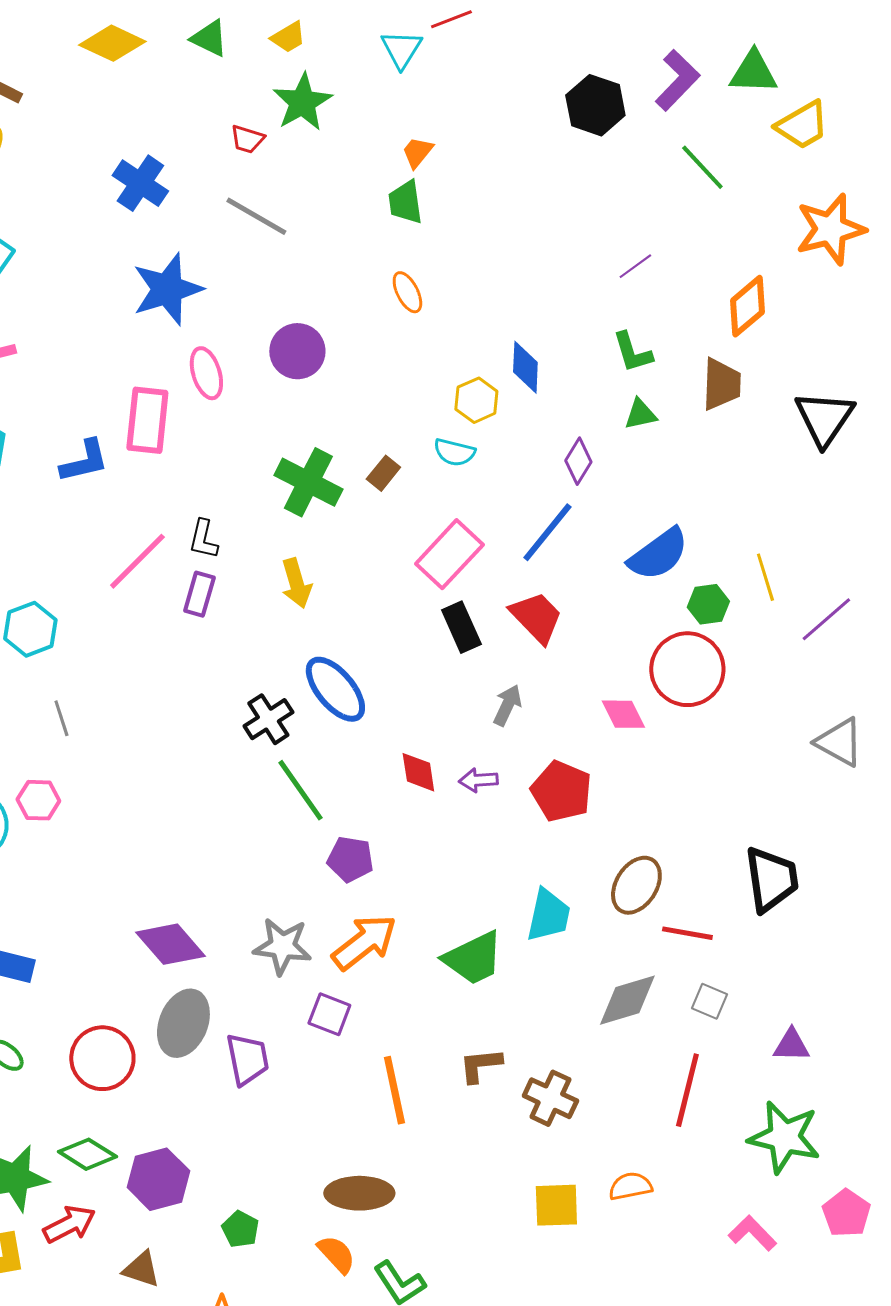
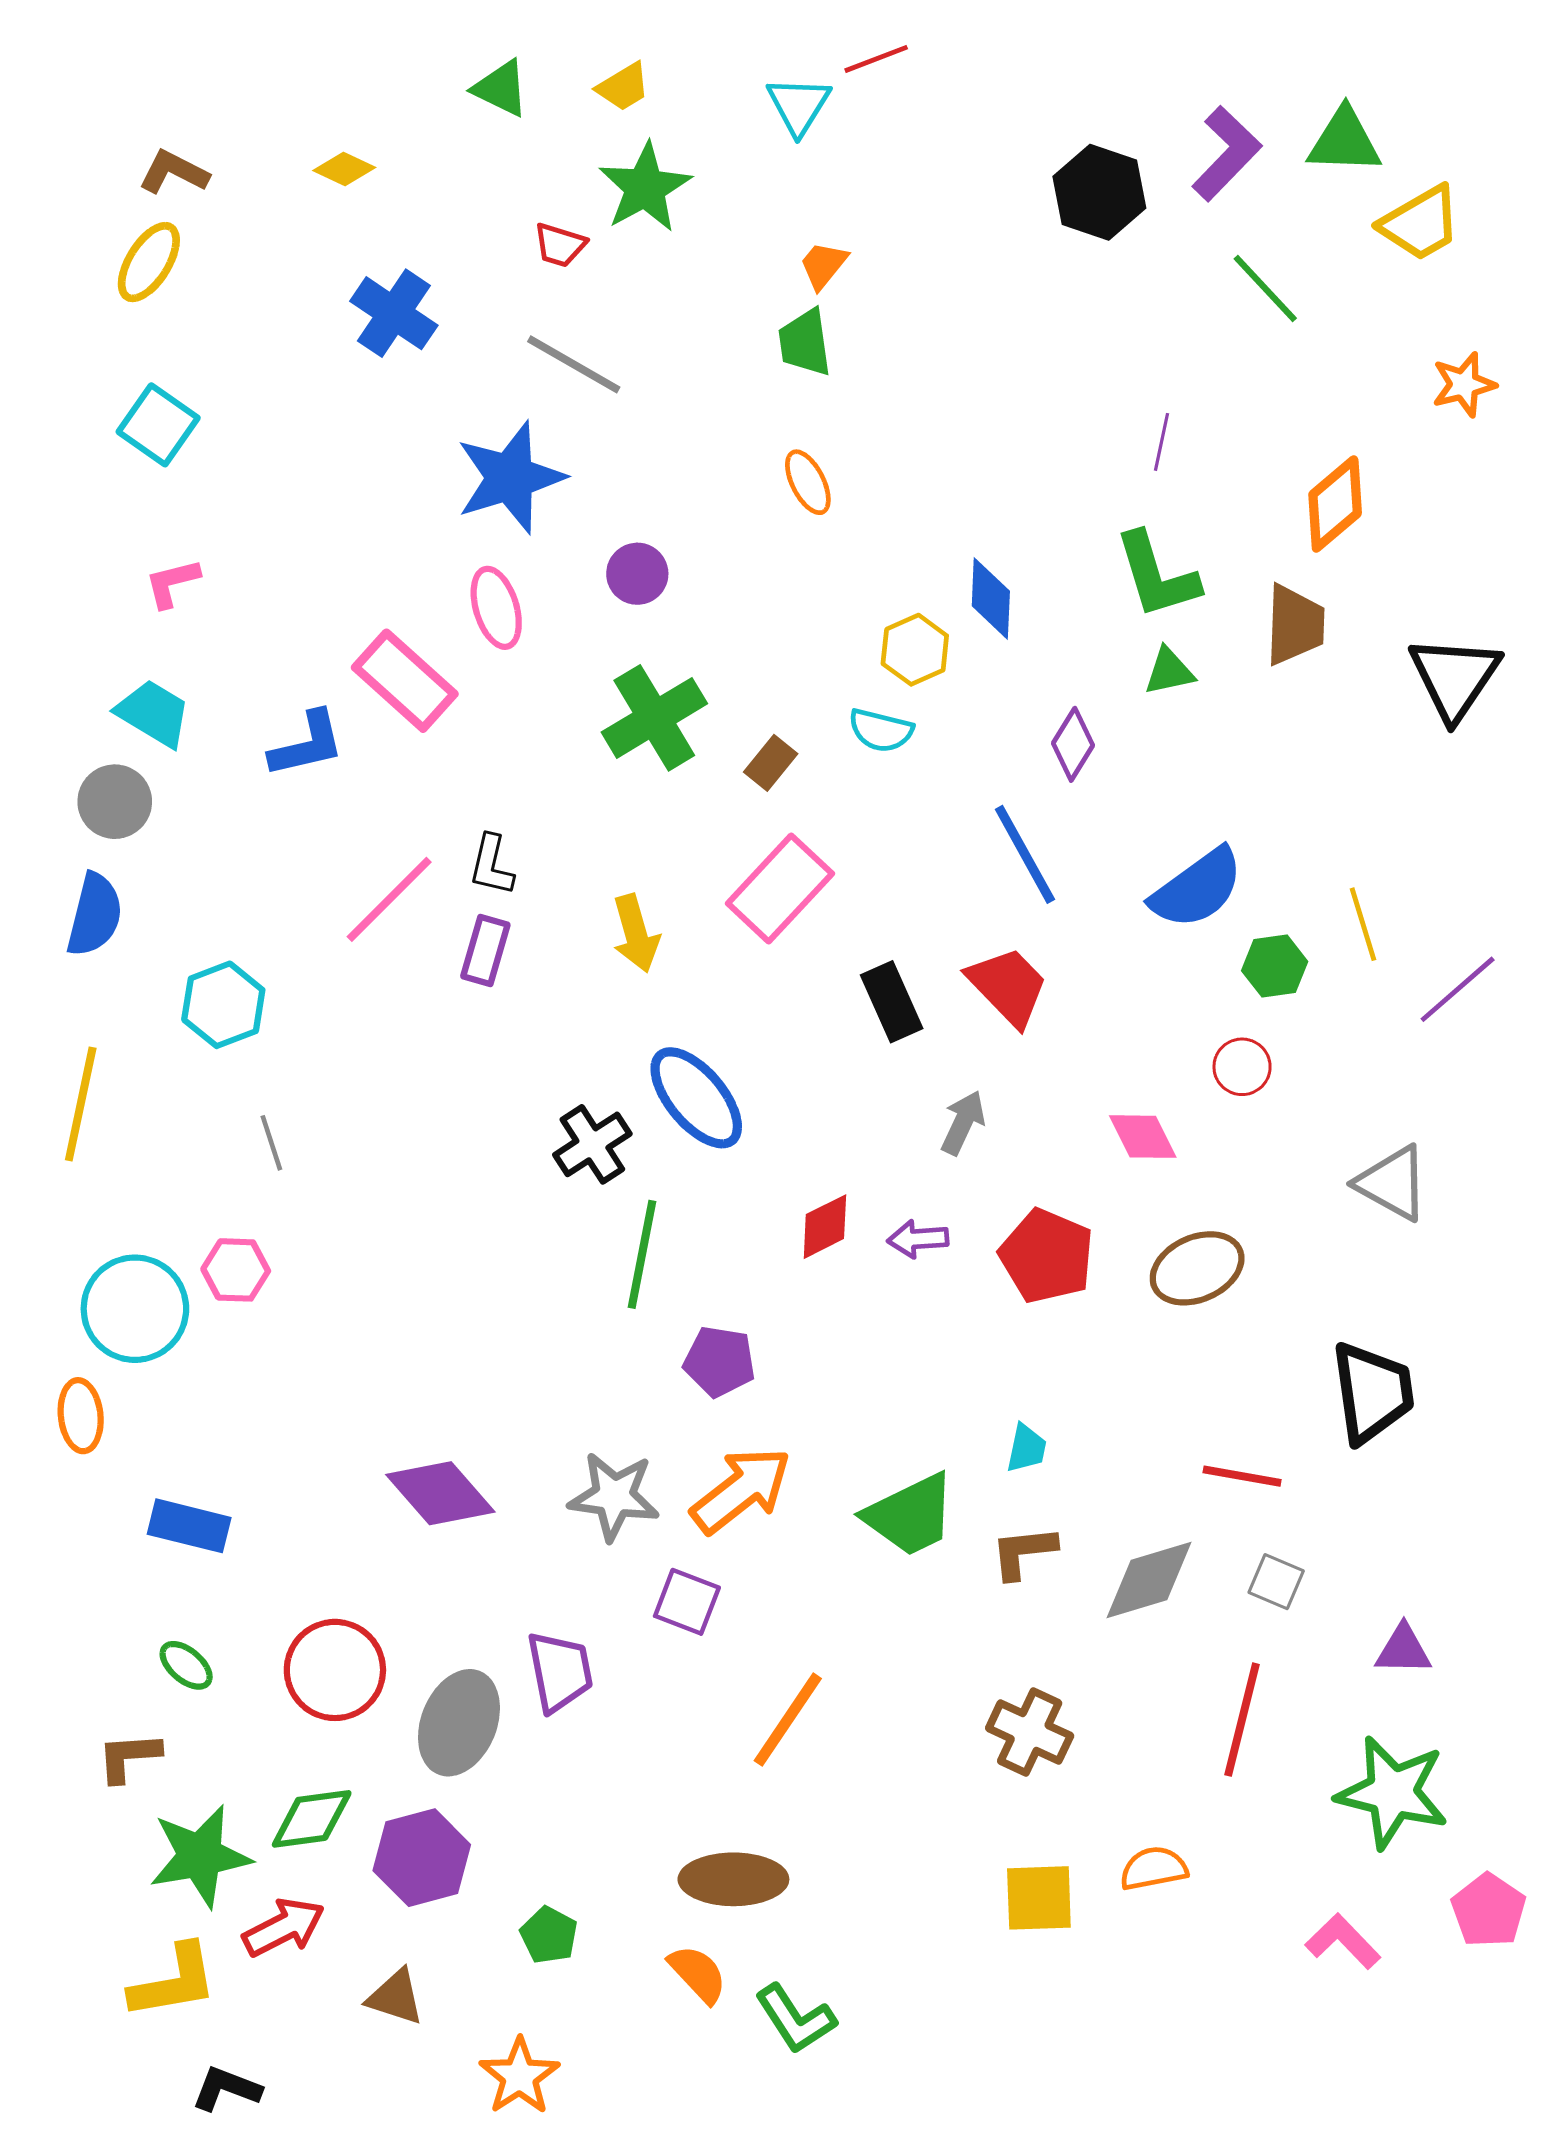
yellow diamond: (112, 43) -> (344, 169), moved, size x0.6
orange star: (830, 229) -> (1464, 385), size x0.6
purple line: (635, 266) -> (1161, 442), turned -42
blue star: (167, 289) -> (510, 478), moved
purple circle: (297, 351) -> (637, 574), size x0.7
green L-shape: (632, 352) -> (1157, 575), size x1.4
pink rectangle: (147, 420) -> (405, 681), turned -54
green cross: (308, 482) -> (654, 718), moved, turned 32
blue line: (547, 532) -> (1025, 854), turned -68
pink rectangle: (449, 554) -> (780, 888), moved
red circle: (687, 669) -> (1242, 1067), size x0.5
gray triangle: (839, 742) -> (1392, 1183), moved
red diamond: (418, 772) -> (825, 1227), turned 72
green line: (300, 790) -> (642, 1254), turned 46
brown ellipse: (636, 885) -> (1197, 1268), moved, turned 34
cyan trapezoid: (548, 915) -> (1027, 1448), size x0.6
gray ellipse: (183, 1023) -> (459, 1723), moved
brown L-shape: (480, 1065) -> (1023, 1552), moved
orange line: (394, 1090) -> (788, 1720), turned 46
green diamond: (87, 1154) -> (312, 1819), turned -40

